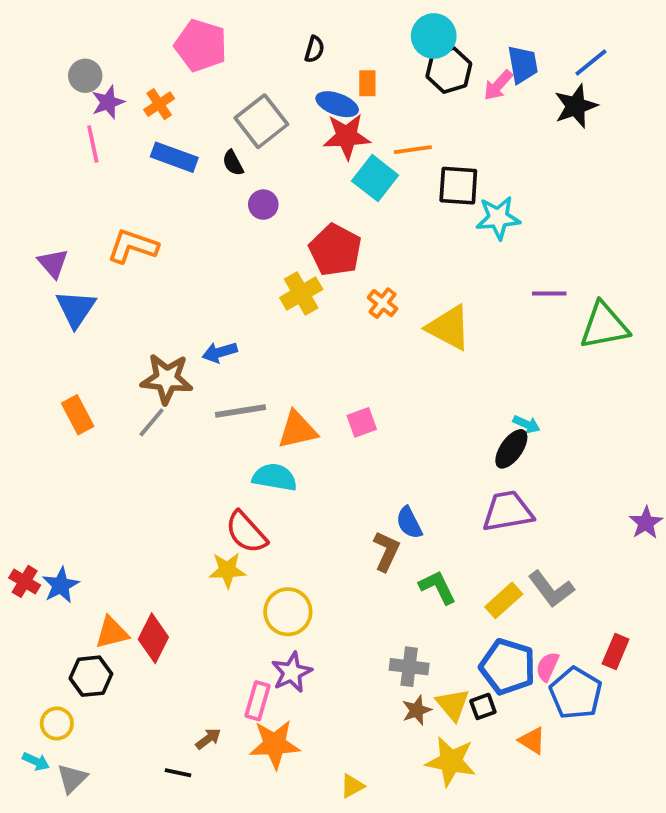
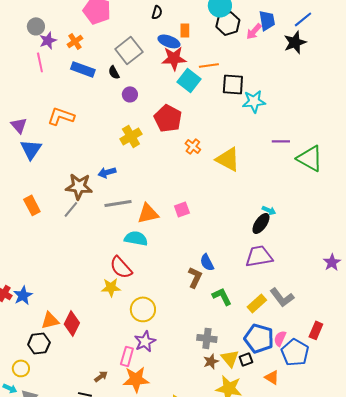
yellow cross: (301, 294) -> (131, 136), moved
green triangle: (604, 326) -> (310, 158), turned 40

